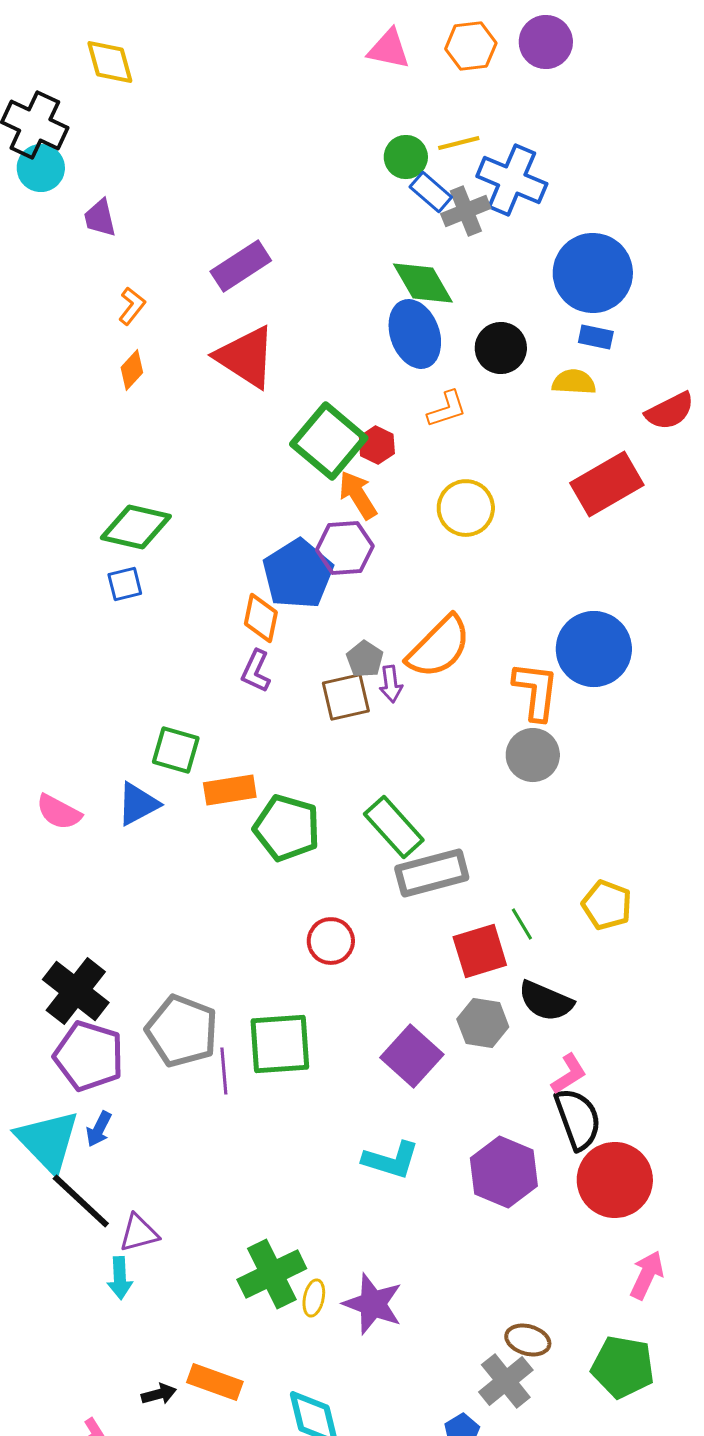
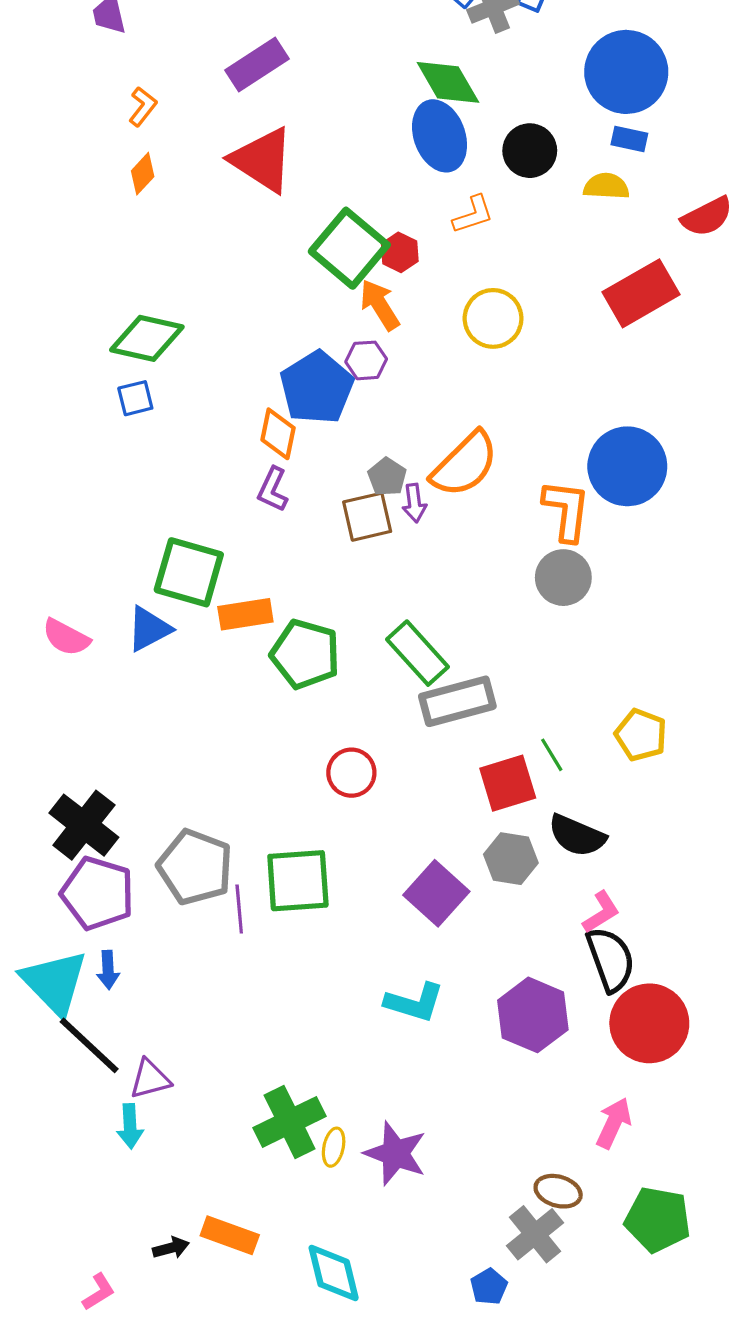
purple hexagon: (345, 548) -> (366, 360), size x0.7
green square: (176, 750) -> (189, 572), size x1.4
blue arrow: (99, 1129) -> (108, 970), turned -30
pink arrow: (647, 1275) -> (614, 1123), moved

